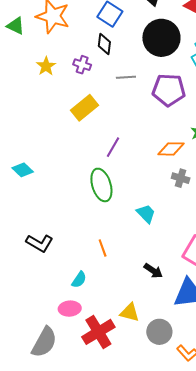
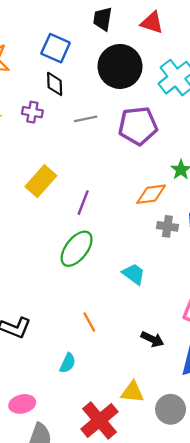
yellow rectangle: (85, 108) -> (41, 181), moved
green ellipse: (101, 185) -> (77, 249), turned 64
pink ellipse: (70, 309) -> (22, 404), moved

